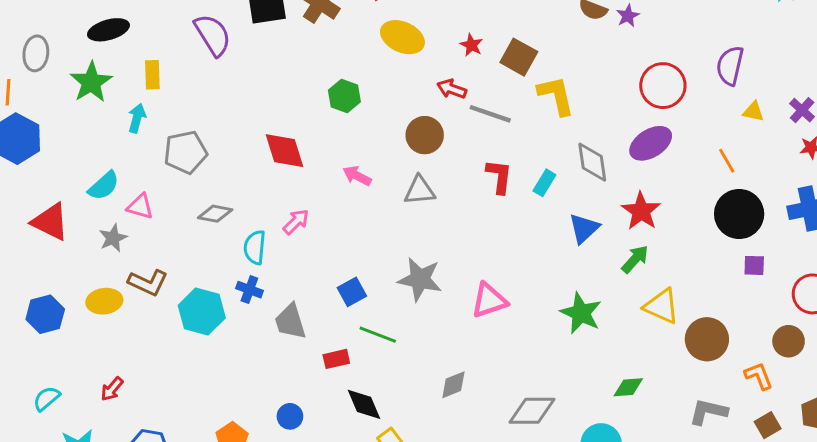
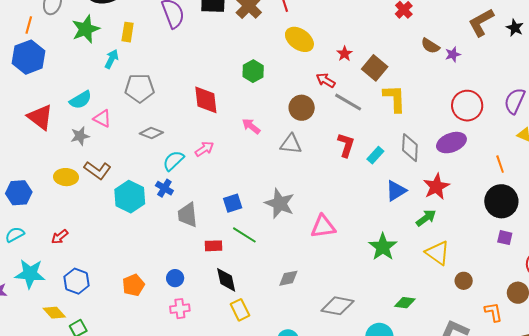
cyan semicircle: (255, 247) -> (173, 161), turned 30
blue hexagon: (45, 314) -> (19, 193), moved
brown circle: (707, 339) -> (464, 281), size x0.6

